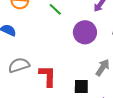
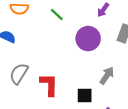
gray semicircle: (19, 65) -> (19, 74), turned -40

